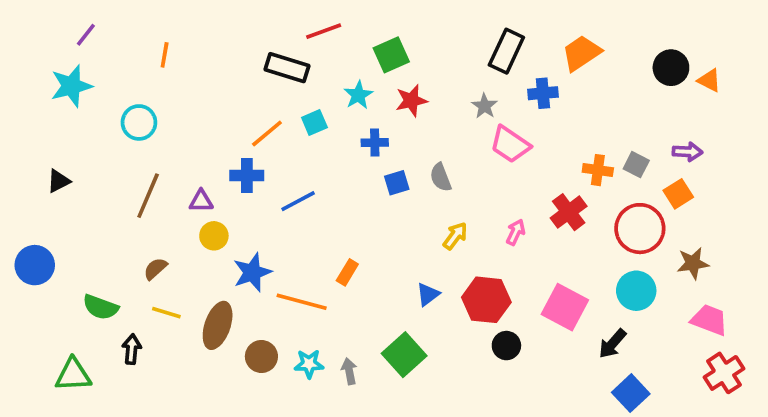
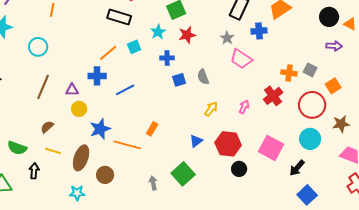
purple arrow: (687, 152) -> (334, 46), moved
cyan star: (309, 364) -> (77, 193), moved

